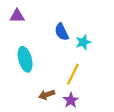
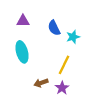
purple triangle: (17, 16) -> (23, 21), moved

